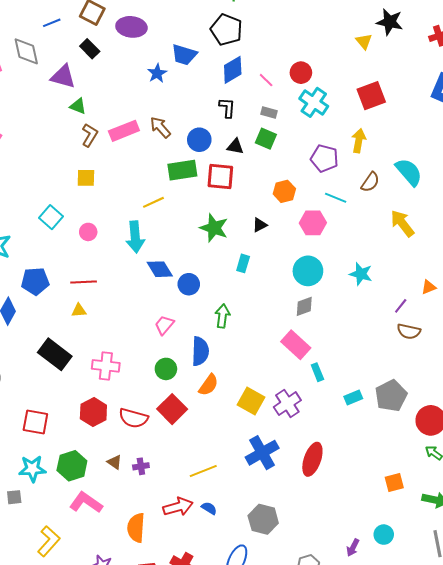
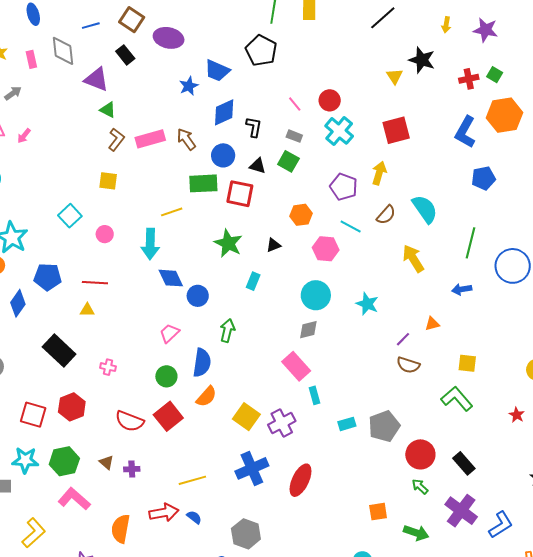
blue diamond: (233, 70) -> (224, 112), moved
pink cross: (106, 366) -> (108, 367), size x0.6
red hexagon: (93, 412) -> (72, 407), moved

